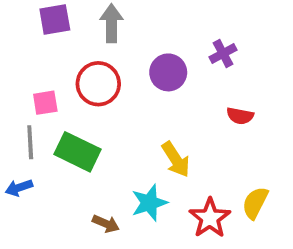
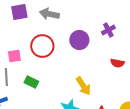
gray arrow: (111, 23) -> (49, 14), turned -78
green rectangle: (77, 152) -> (31, 82), size x0.6

